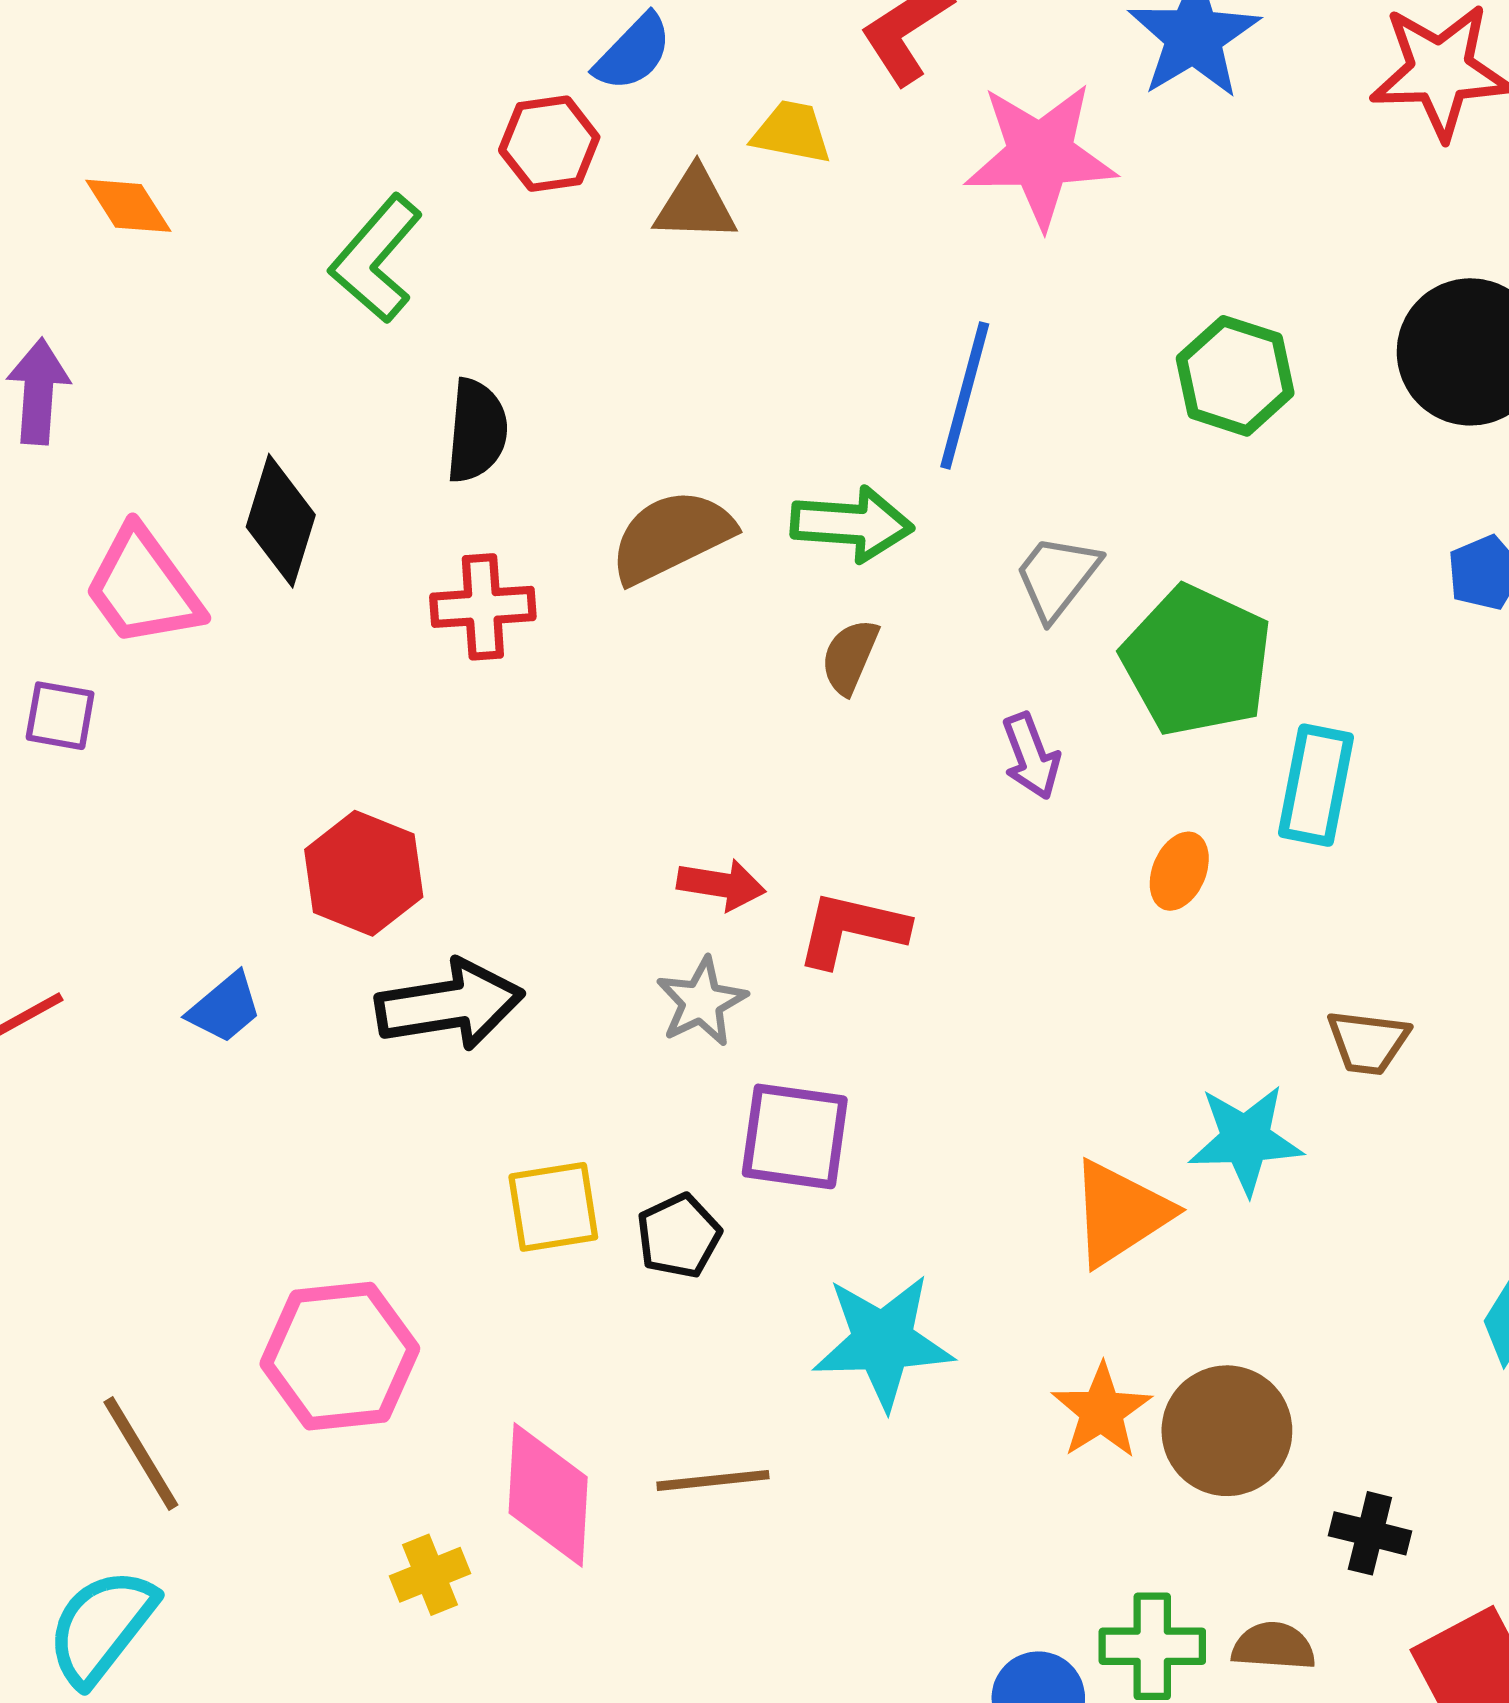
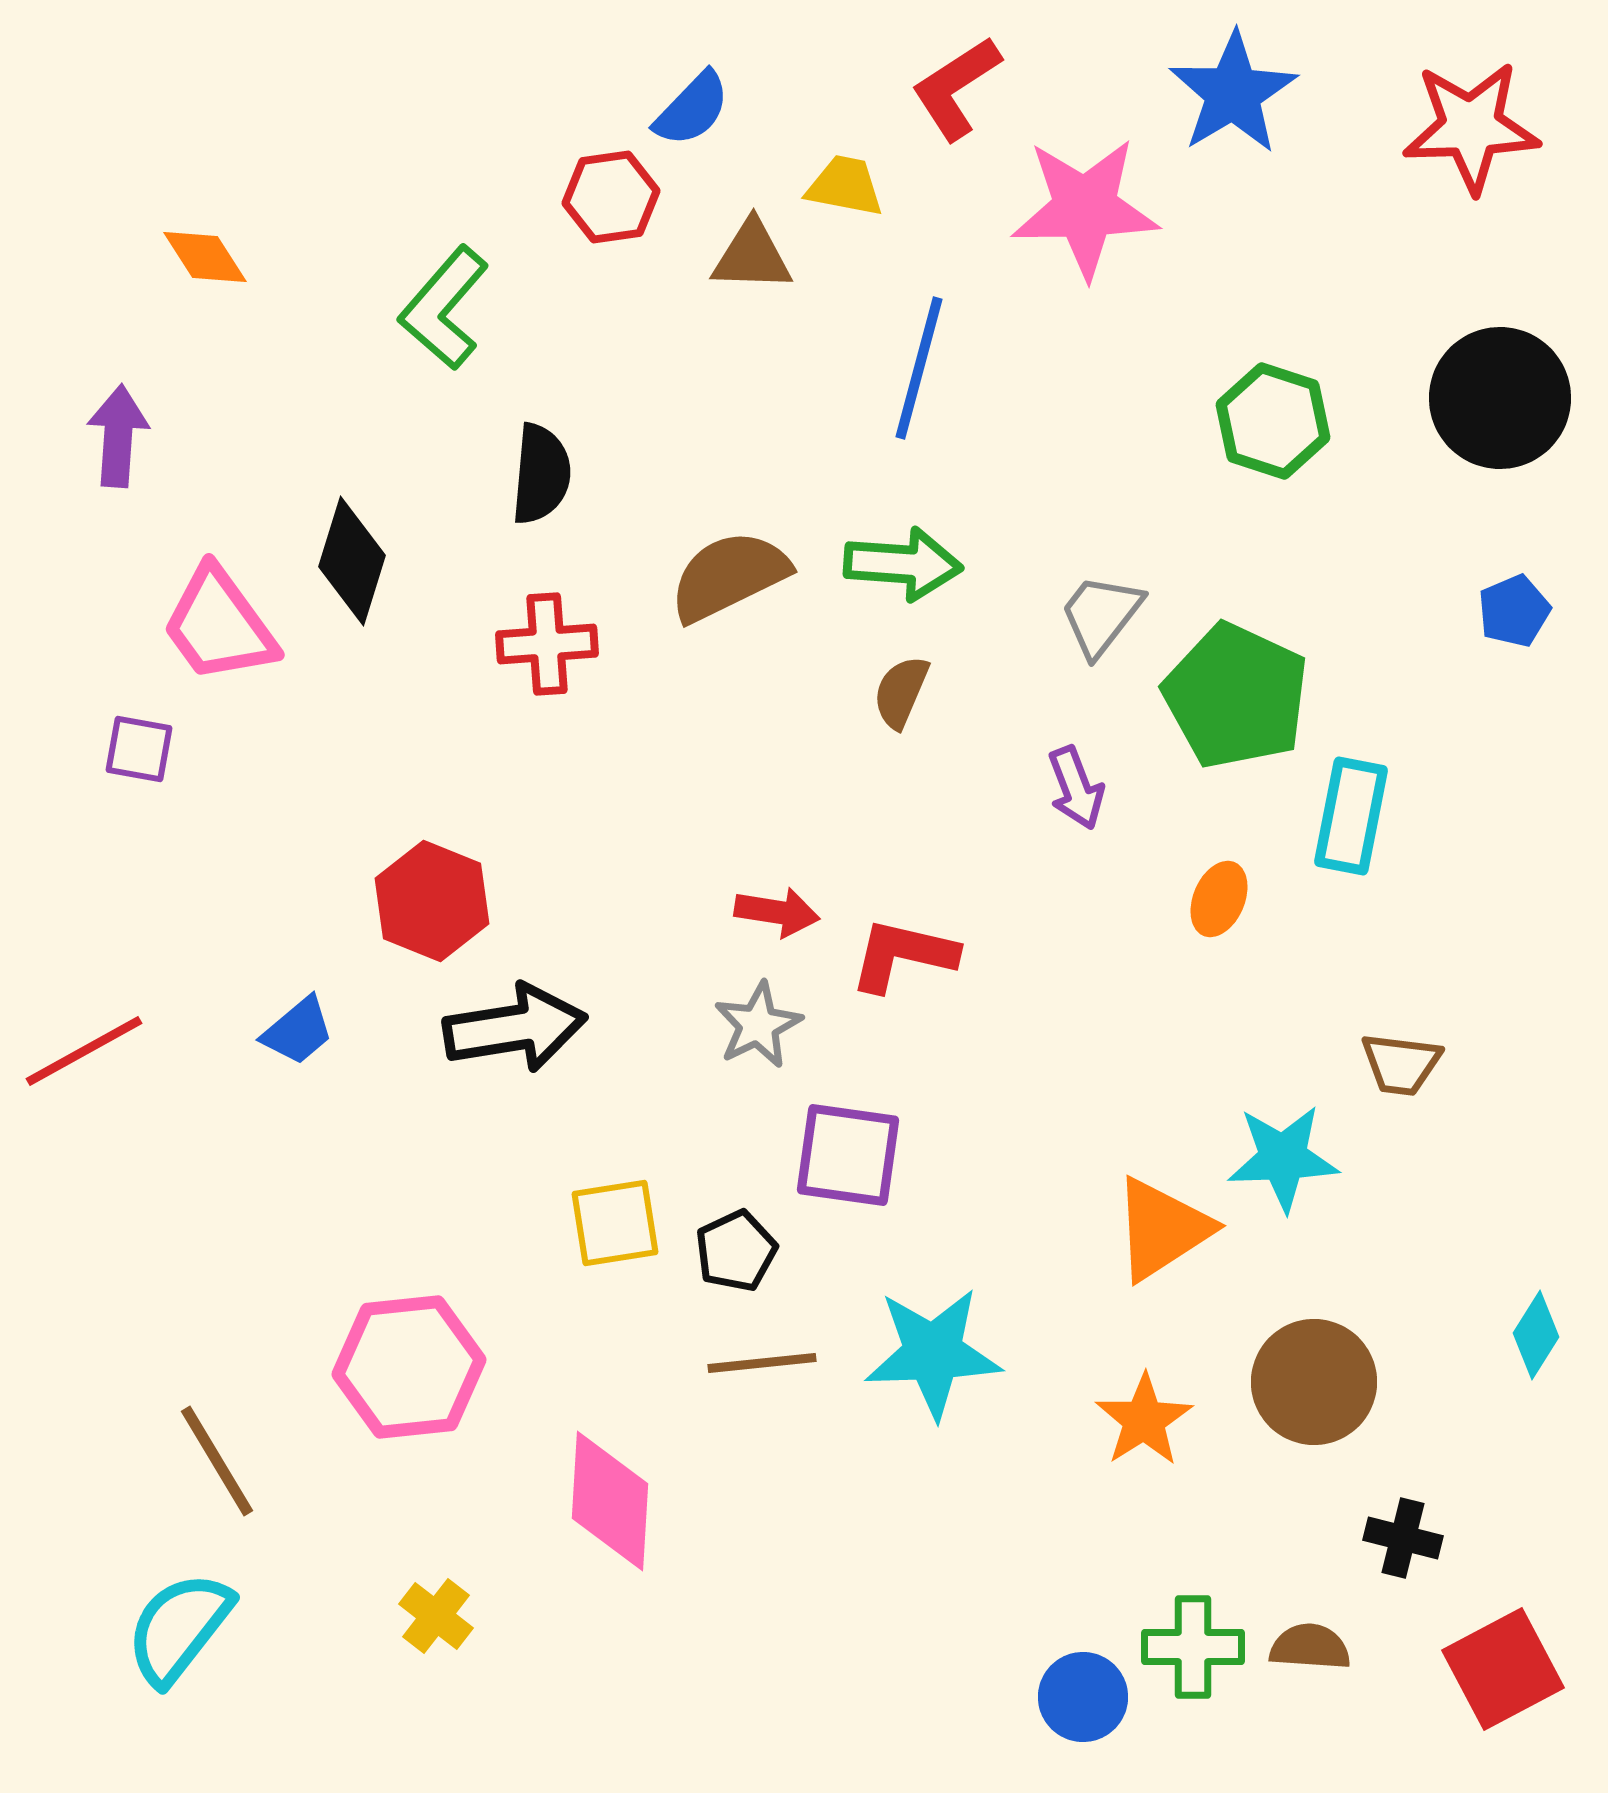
blue line: (965, 395) -> (919, 368), moved
brown circle: (1227, 1431) -> (1314, 1382), moved
brown line: (713, 1480) -> (762, 1363), moved
yellow cross: (430, 1575) -> (436, 1616), moved, turned -30

